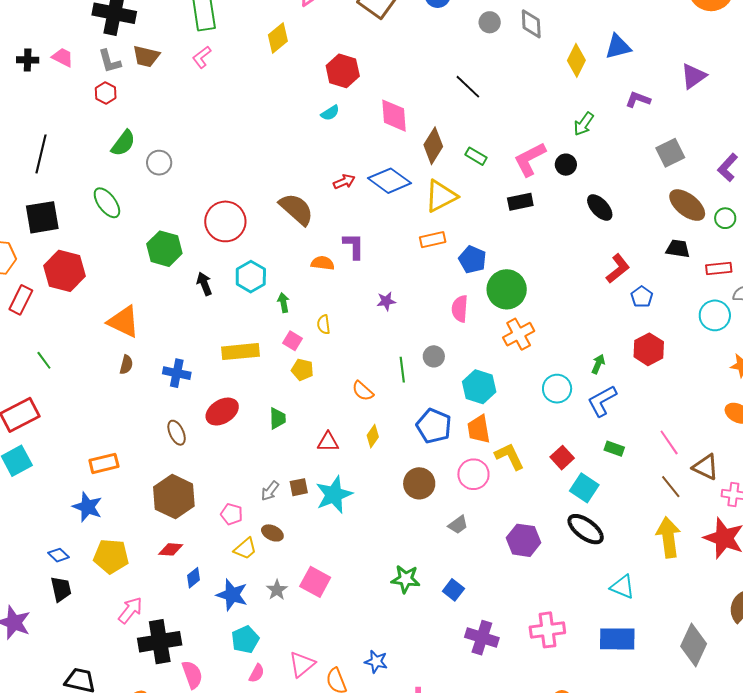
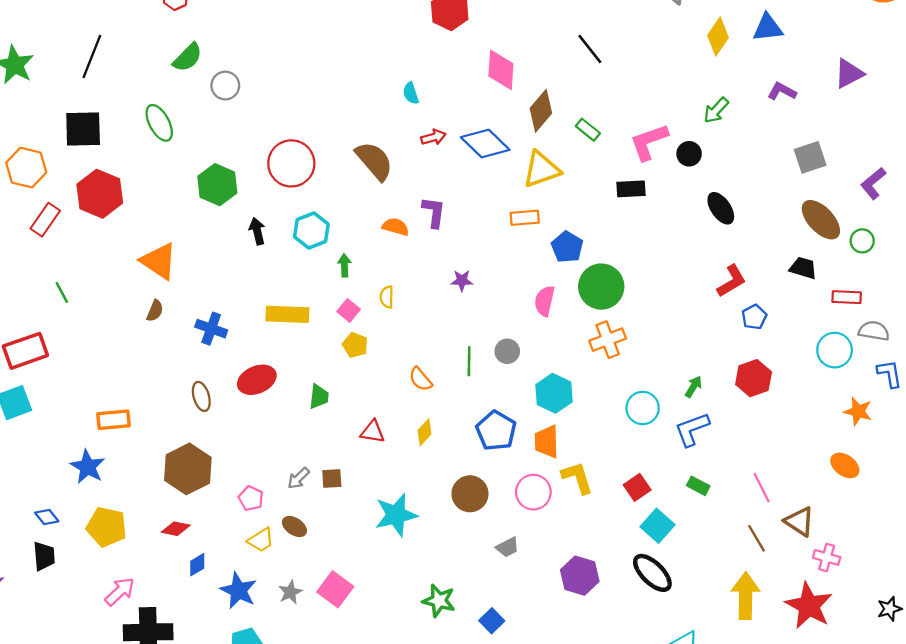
cyan semicircle: (330, 113) -> (411, 93), moved, turned 96
cyan star: (334, 495) -> (396, 515), moved

